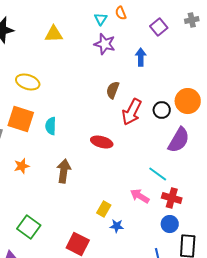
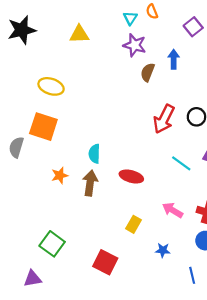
brown semicircle: (113, 90) -> (148, 72), moved
cyan semicircle: (51, 126) -> (94, 154), moved
red ellipse: (102, 142) -> (131, 177), moved
orange star: (22, 166) -> (60, 175), moved
cyan line: (158, 174) -> (181, 163), moved
blue star: (117, 226) -> (163, 250), moved

